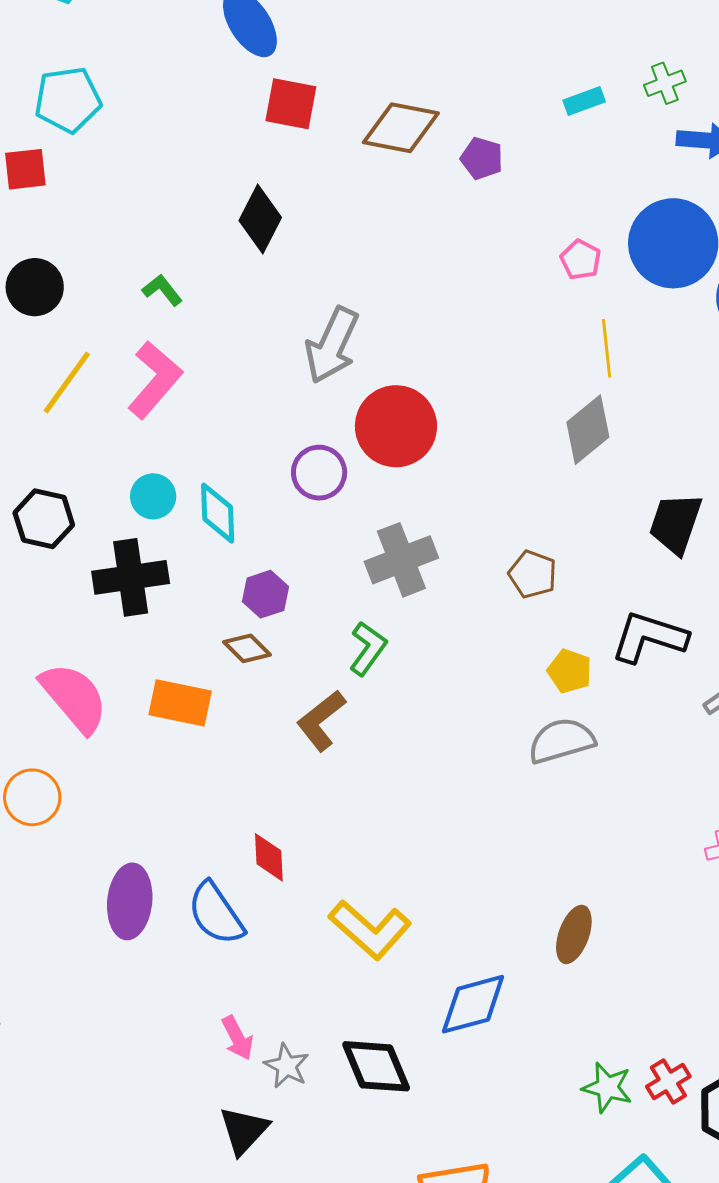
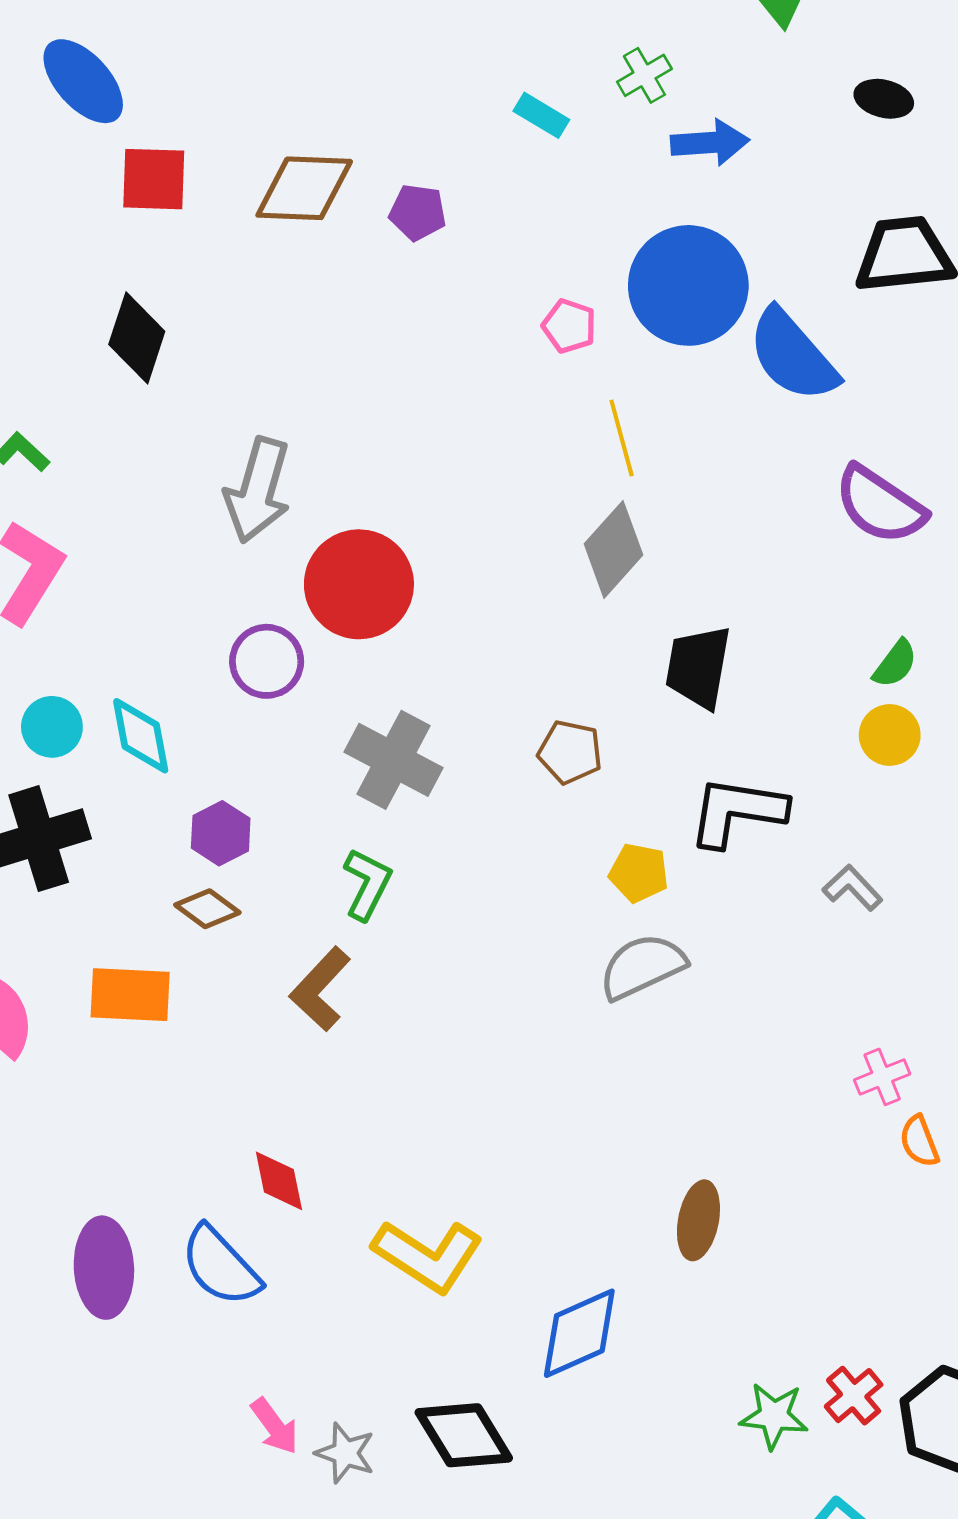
cyan rectangle: (584, 101) -> (541, 115), turned 60
black trapezoid: (676, 524) -> (698, 667), moved
gray cross: (401, 560) -> (394, 760), turned -32

